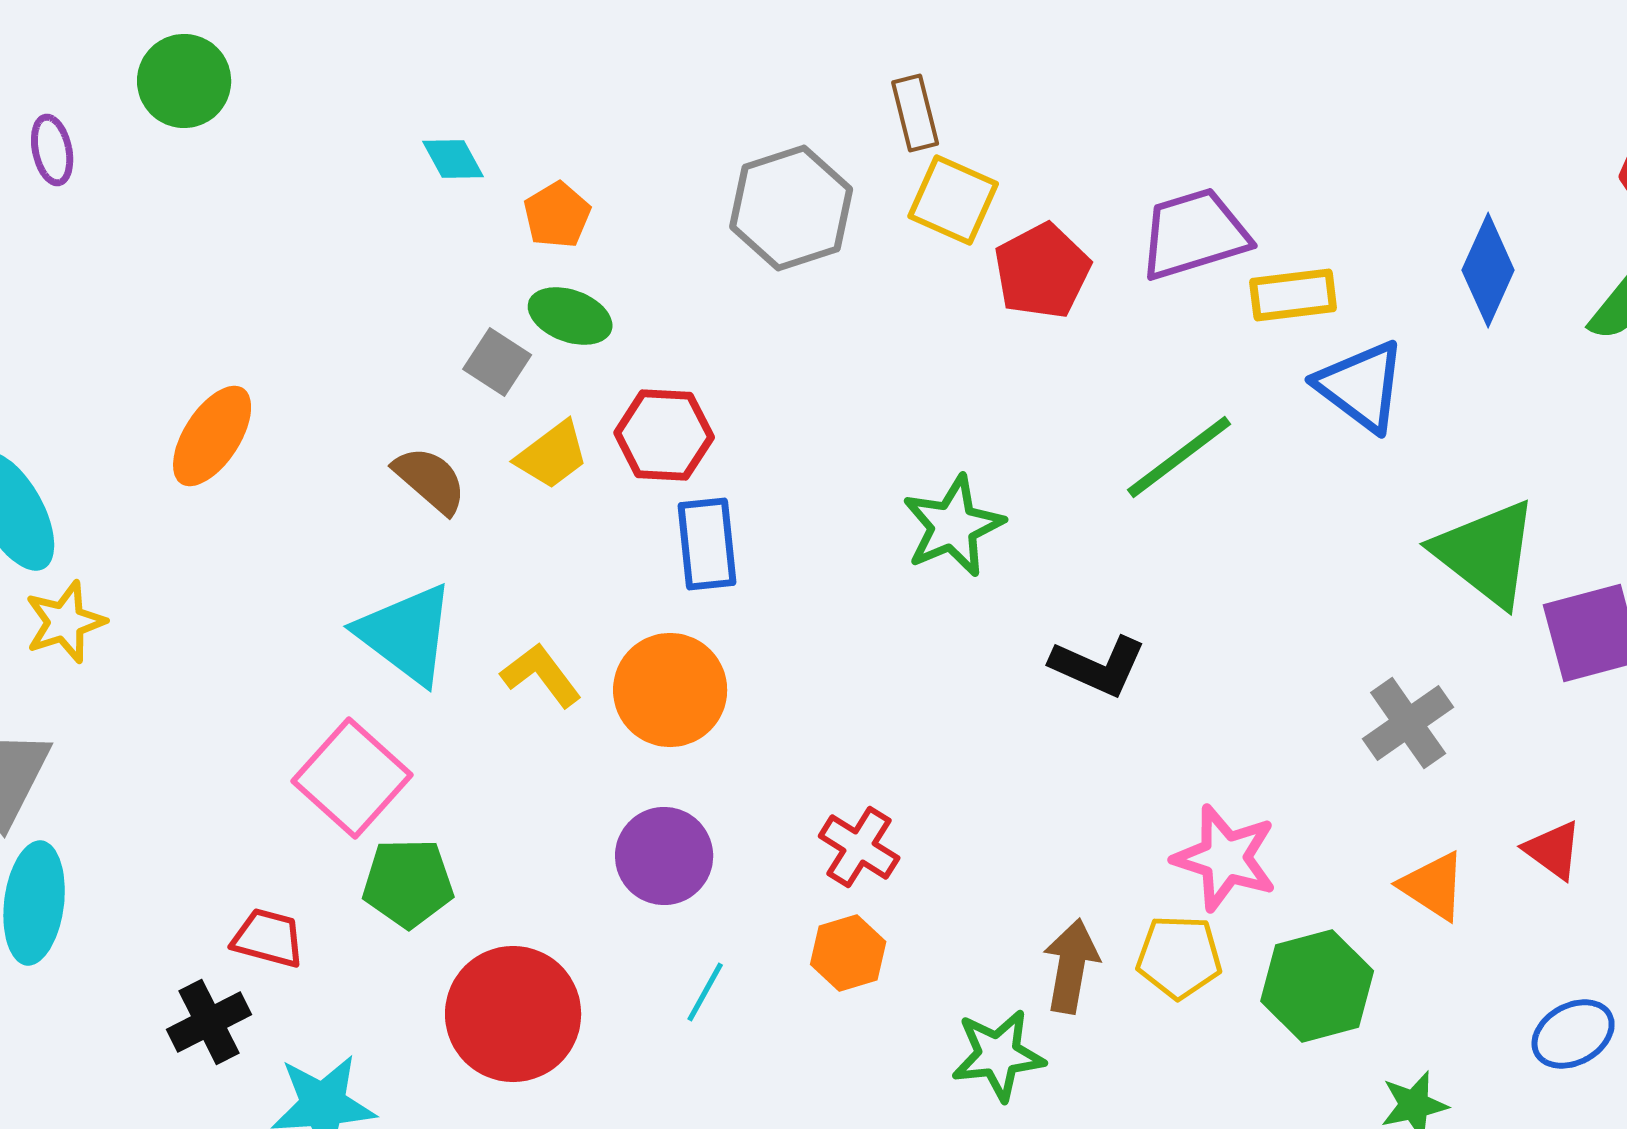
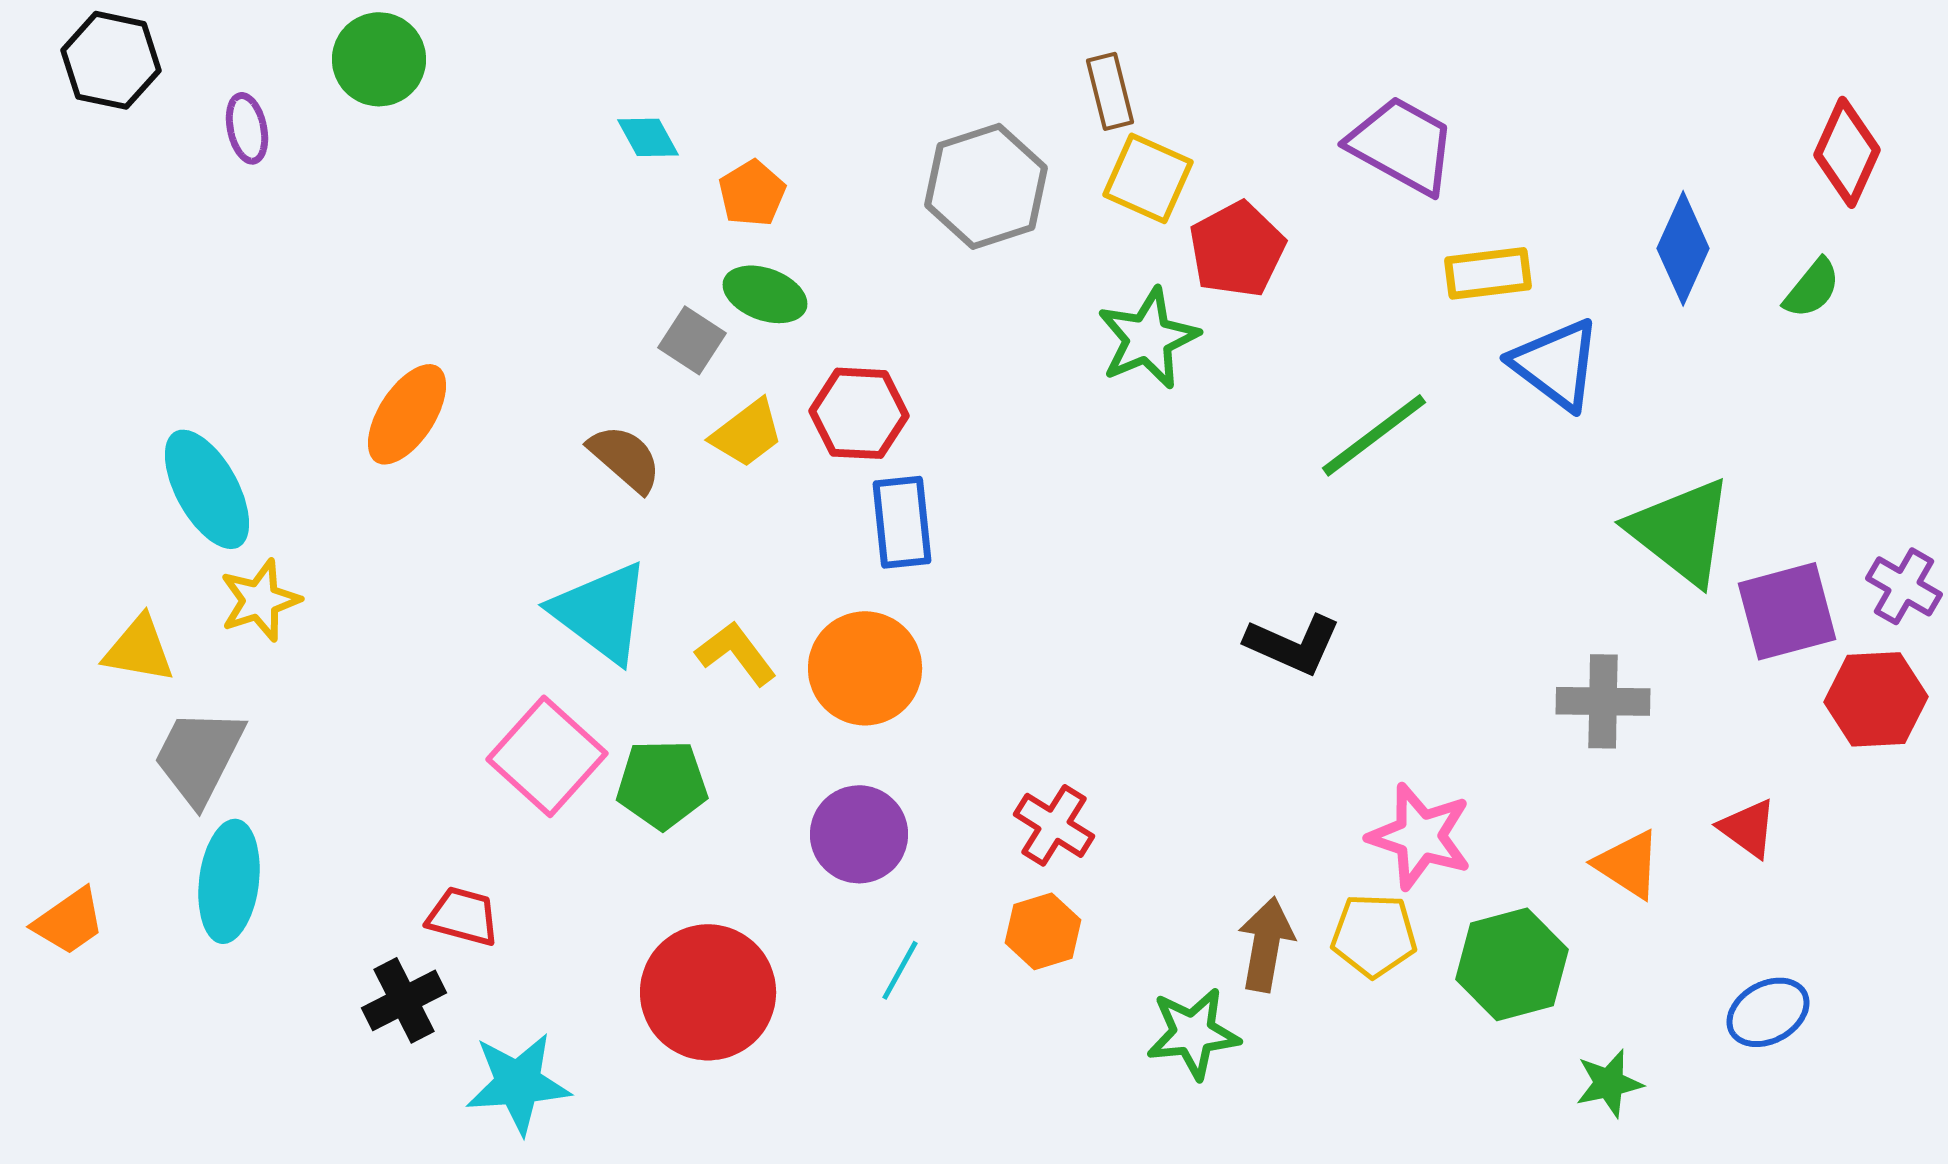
purple trapezoid: (1194, 234) -> (1402, 145), moved, turned 46
green star: (953, 526) -> (1148, 338), moved
gray cross: (1408, 723) -> (1603, 701), turned 36
green pentagon: (408, 883) -> (662, 784), moved

